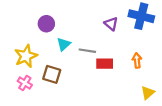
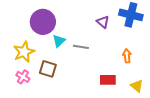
purple circle: (46, 24) -> (43, 22), size x1.6
red rectangle: (105, 64) -> (108, 80), moved
yellow triangle: (148, 93) -> (137, 86), turned -40

